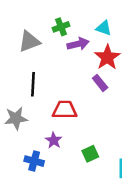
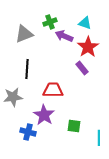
purple arrow: (78, 44) -> (64, 36), turned -144
purple star: (54, 140) -> (44, 115), size x1.5
green square: (90, 154) -> (74, 126), turned 32

